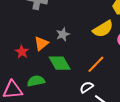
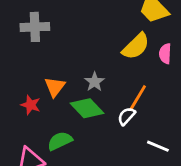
gray star: (63, 34) -> (95, 82), moved
white semicircle: (87, 87) -> (126, 116), moved

